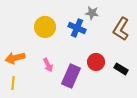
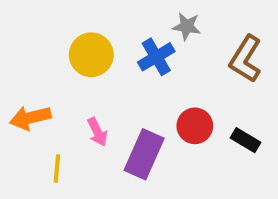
blue cross: (77, 28) -> (156, 57), turned 36
yellow line: (13, 83) -> (57, 168), moved

